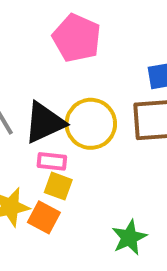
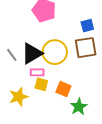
orange square: (44, 217) -> (63, 89), moved

